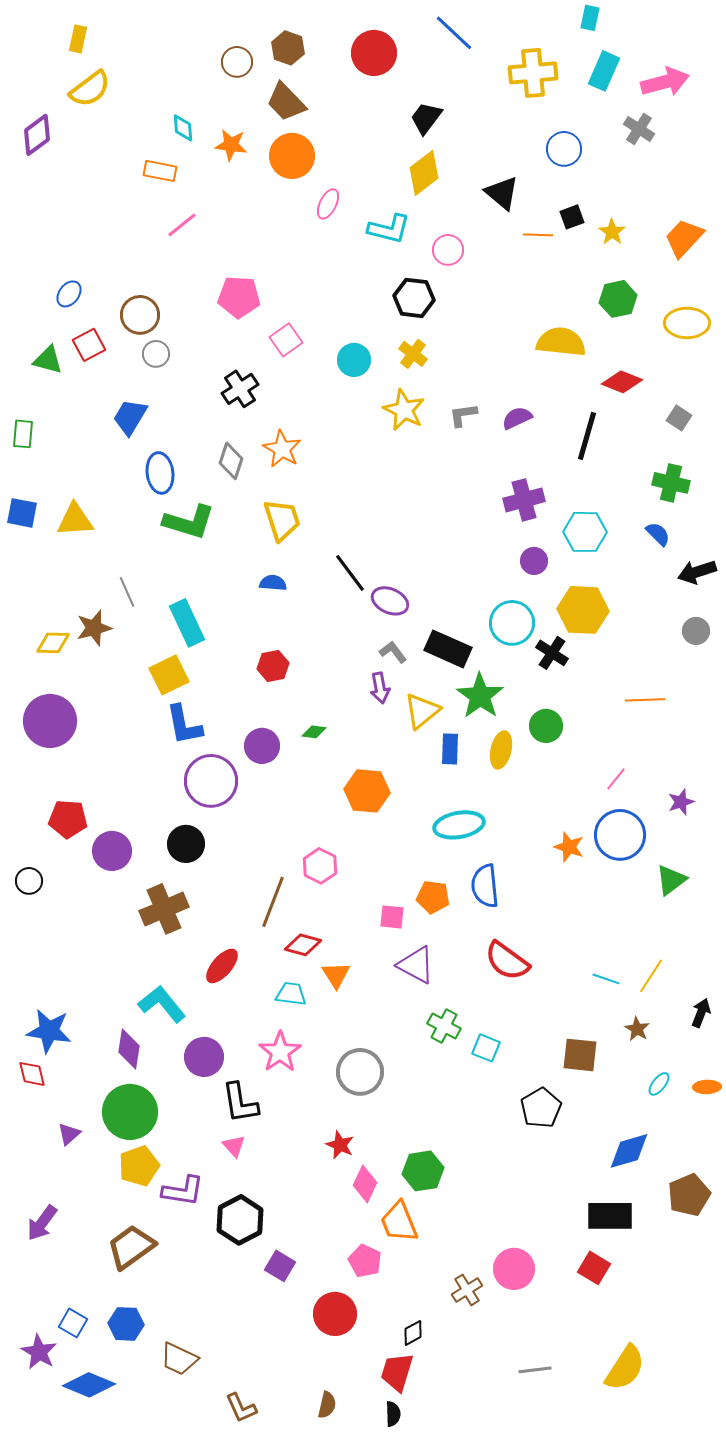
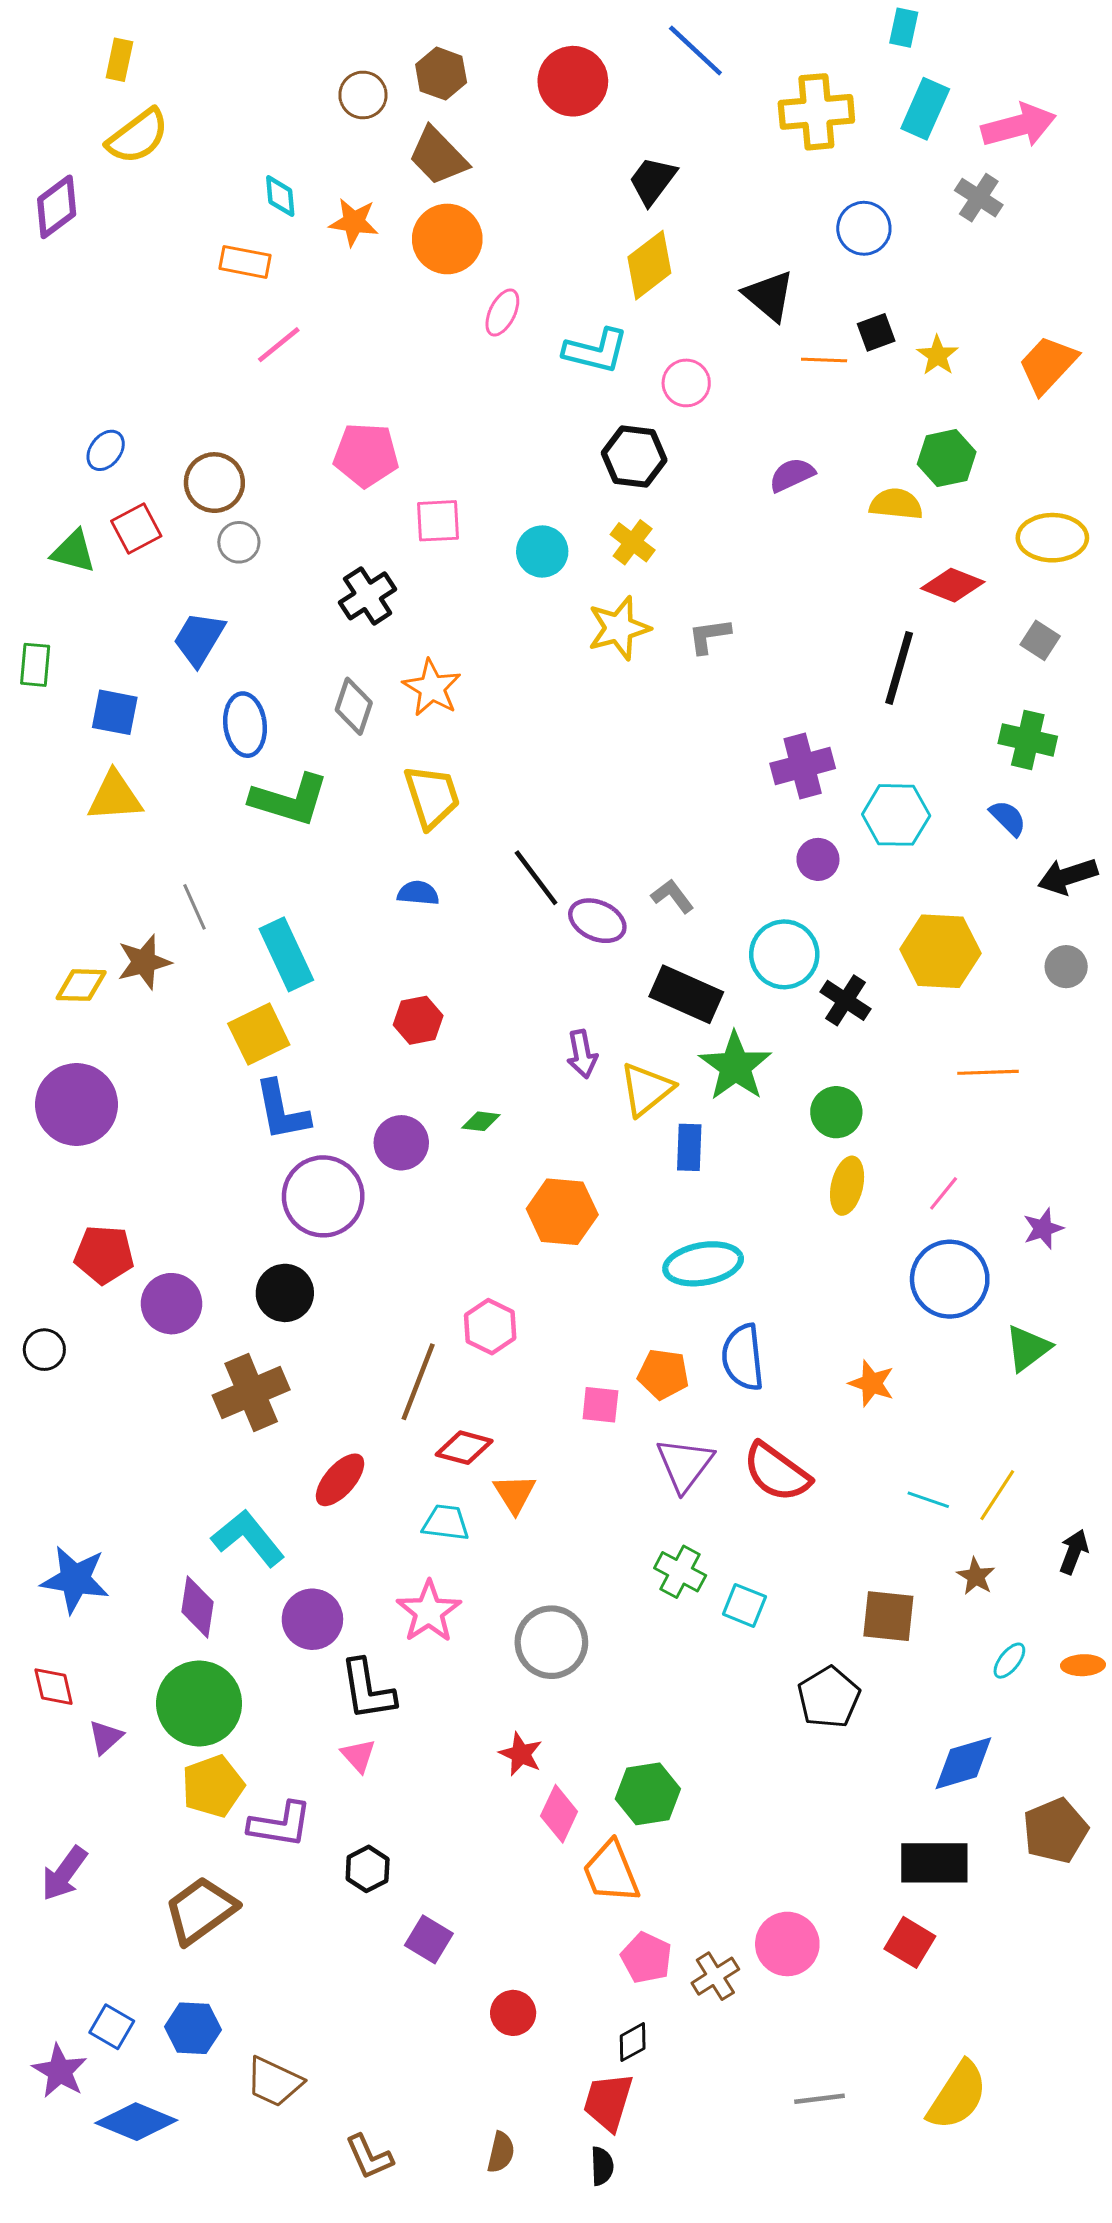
yellow ellipse: (687, 323) -> (1052, 538), moved
pink square: (286, 340) -> (438, 521), turned 32
yellow semicircle: (561, 342) -> (896, 504), moved, size x0.7
yellow star: (404, 410) -> (619, 628), turned 30
purple semicircle: (517, 418) -> (792, 475), moved
blue square: (22, 513) -> (115, 712), moved
yellow hexagon: (583, 610) -> (941, 951), moved
gray L-shape: (393, 652) -> (672, 896), moved
yellow ellipse: (501, 750) -> (847, 1186), moved
orange star: (569, 847) -> (872, 1383), moved
purple triangle: (416, 965) -> (685, 1464), moved, turned 39
red diamond: (32, 1074) -> (54, 1687), moved
black hexagon: (240, 1220) -> (368, 1869), size x0.6
pink pentagon: (365, 1261) -> (646, 1958), moved
red circle: (335, 1314) -> (513, 2013), size x0.7

